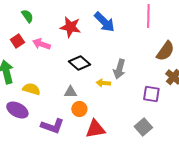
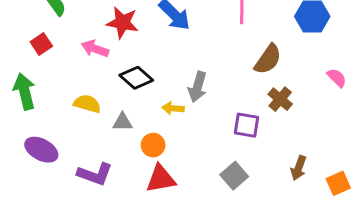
pink arrow: (41, 44) -> (95, 49), moved
yellow semicircle: (31, 89) -> (87, 104), moved
orange circle: (79, 109) -> (153, 145), moved

